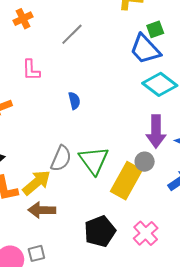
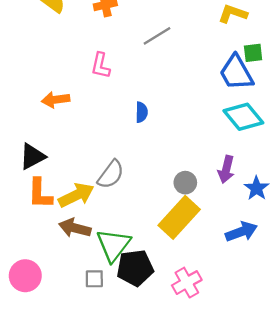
purple arrow: (156, 131) -> (226, 169), size x0.7
green triangle: (94, 160) -> (113, 245), moved
gray circle: (145, 162) -> (185, 183), moved
gray square: (36, 253) -> (94, 279), moved

